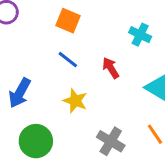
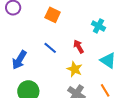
blue line: (68, 60) -> (50, 48), moved
yellow star: (75, 101) -> (75, 69), moved

